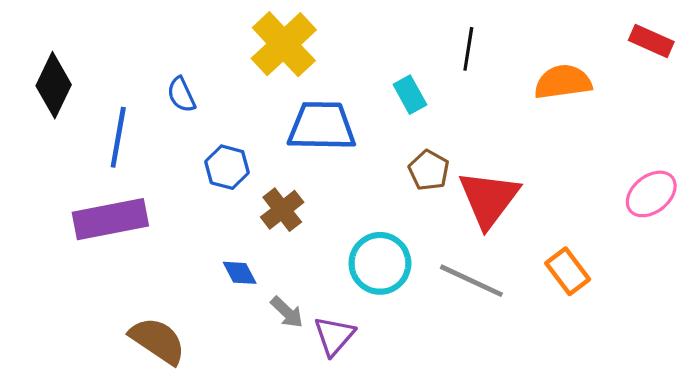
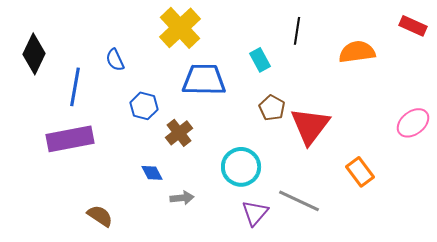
gray line: (471, 281) -> (299, 201), moved
gray arrow: (287, 312) -> (182, 198), turned -50
purple triangle: (334, 336) -> (255, 213), moved
brown semicircle: (158, 341) -> (100, 216), size x0.7

